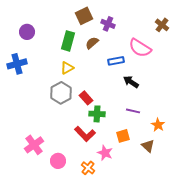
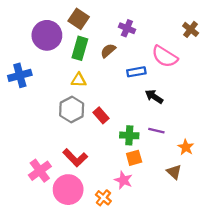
brown square: (84, 16) -> (79, 19), moved, turned -30
purple circle: (27, 32) -> (47, 35), moved, size x1.6
yellow triangle: (67, 68) -> (79, 80), turned 32
green cross: (97, 114) -> (129, 135), moved
red L-shape: (85, 134) -> (75, 158), moved
orange square: (123, 136) -> (134, 158), moved
pink circle: (58, 161) -> (68, 190), size x1.6

